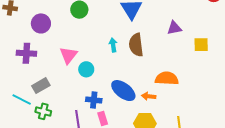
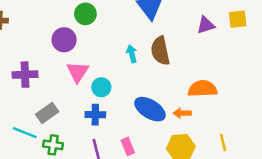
purple circle: (41, 23) -> (64, 40), moved
yellow square: (201, 45) -> (238, 19), moved
blue cross: (94, 100) -> (95, 115), moved

